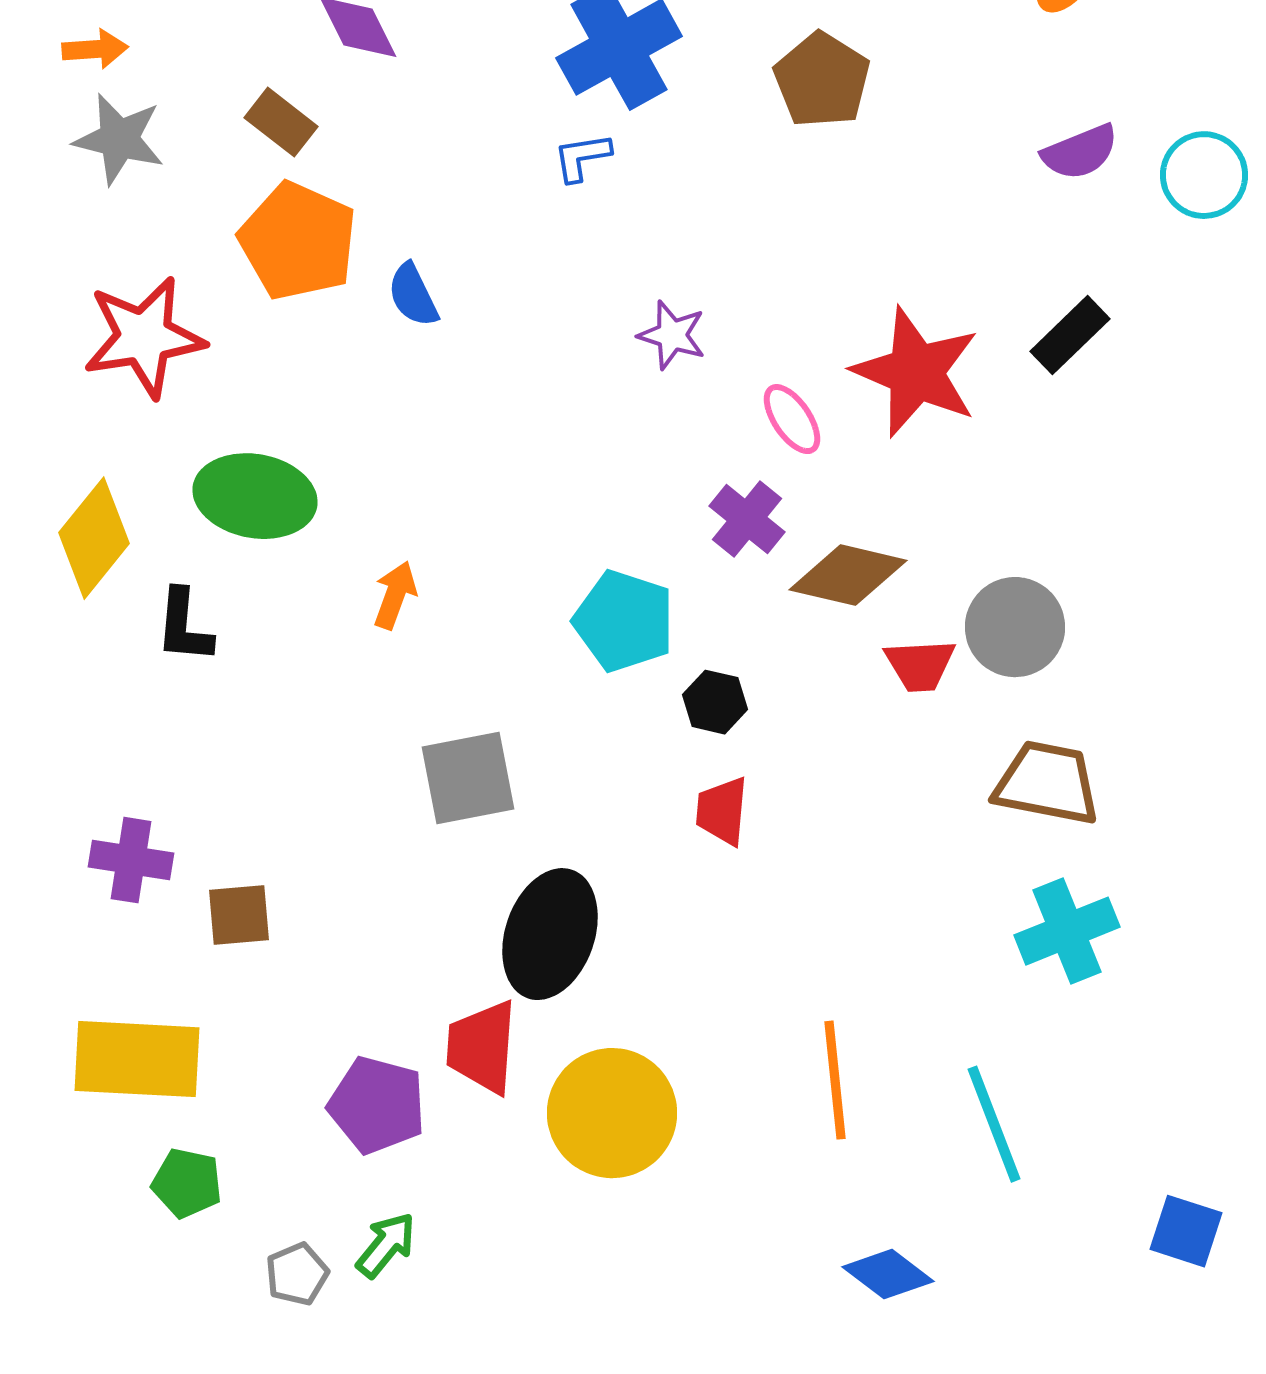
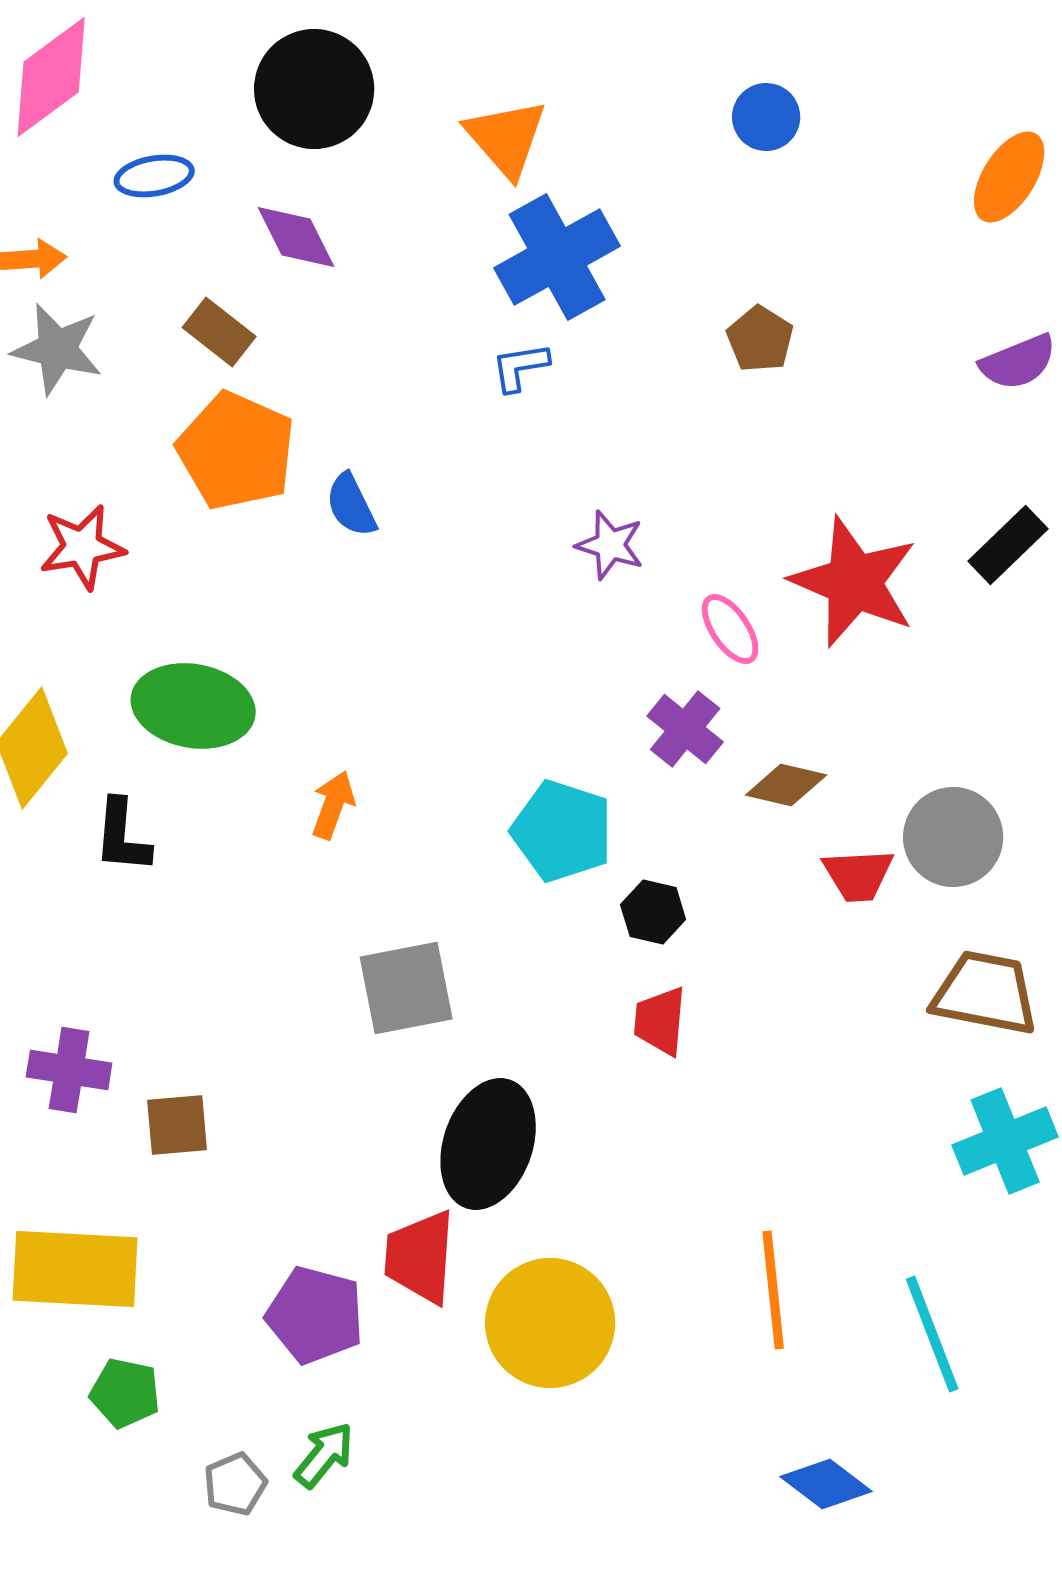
brown pentagon: (822, 80) -> (760, 339), moved, size x0.7
red star: (144, 337) -> (82, 547), size x0.7
brown diamond: (848, 575) -> (786, 785), size x0.7

